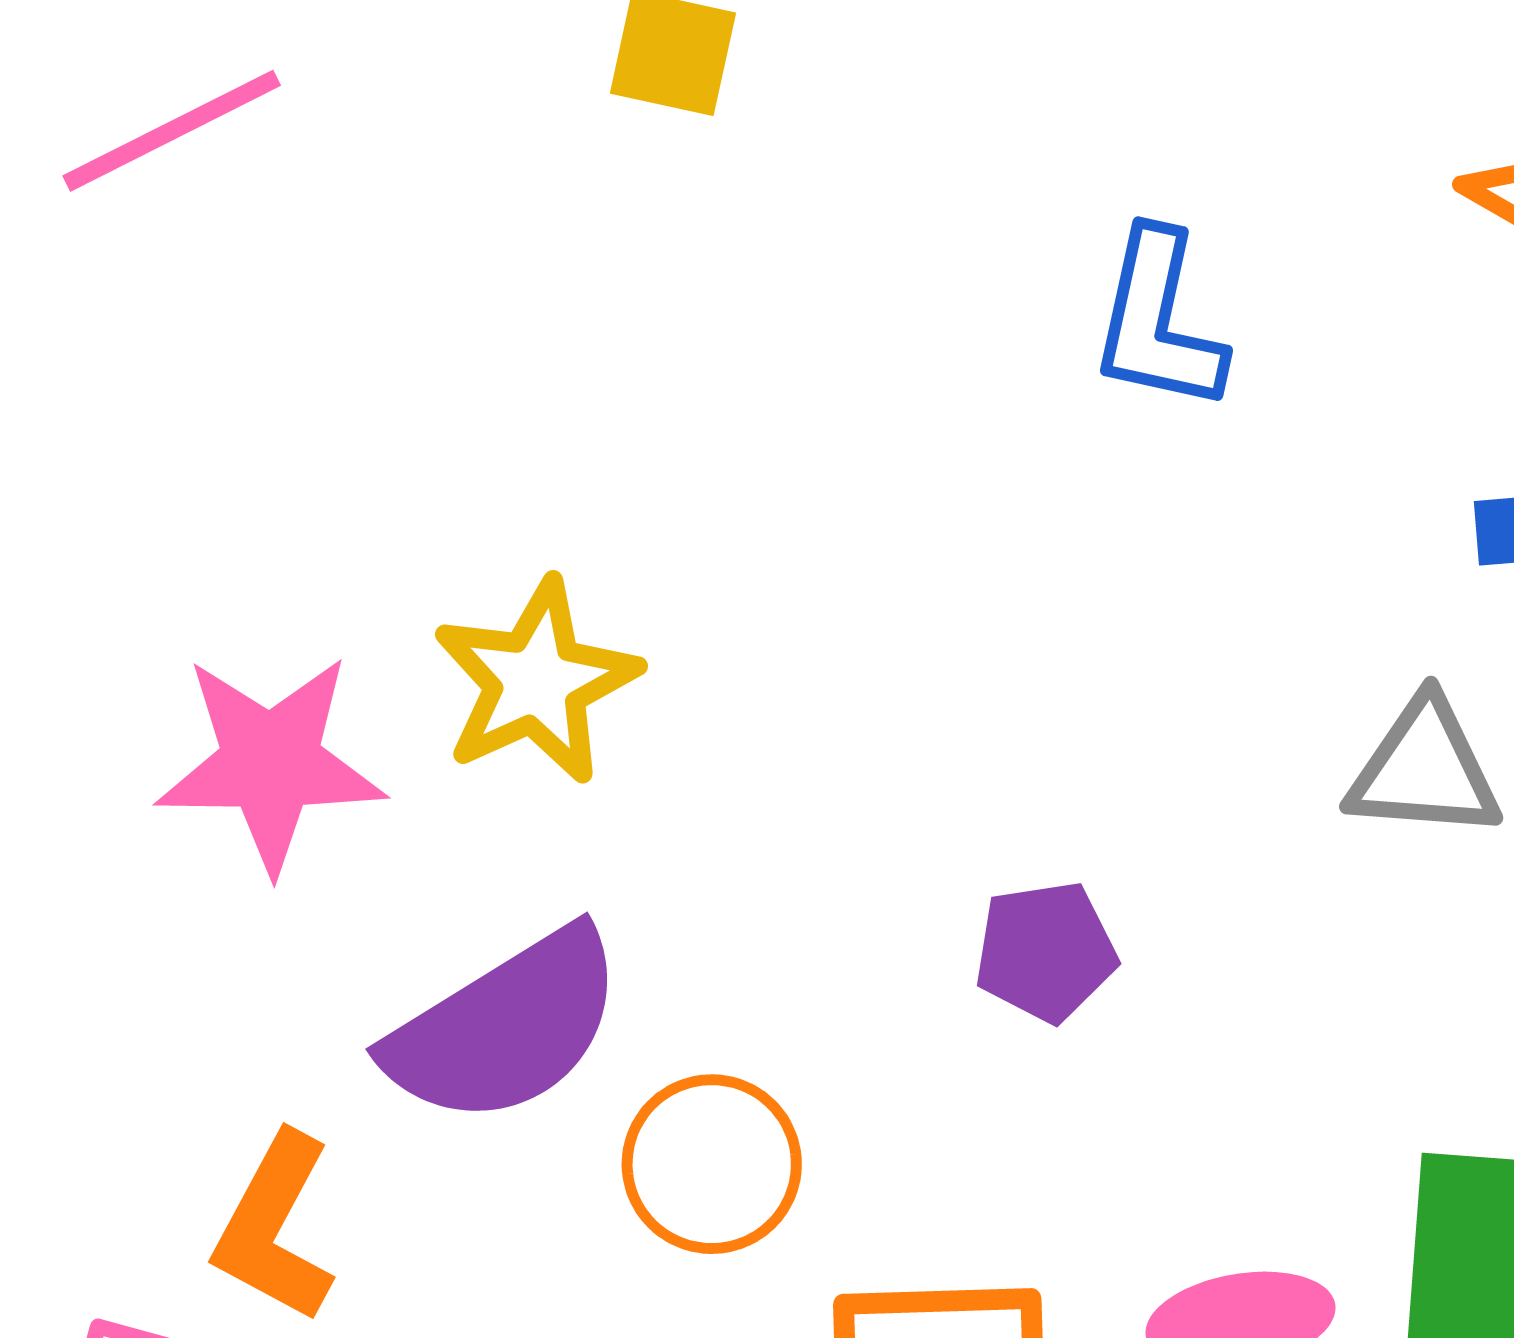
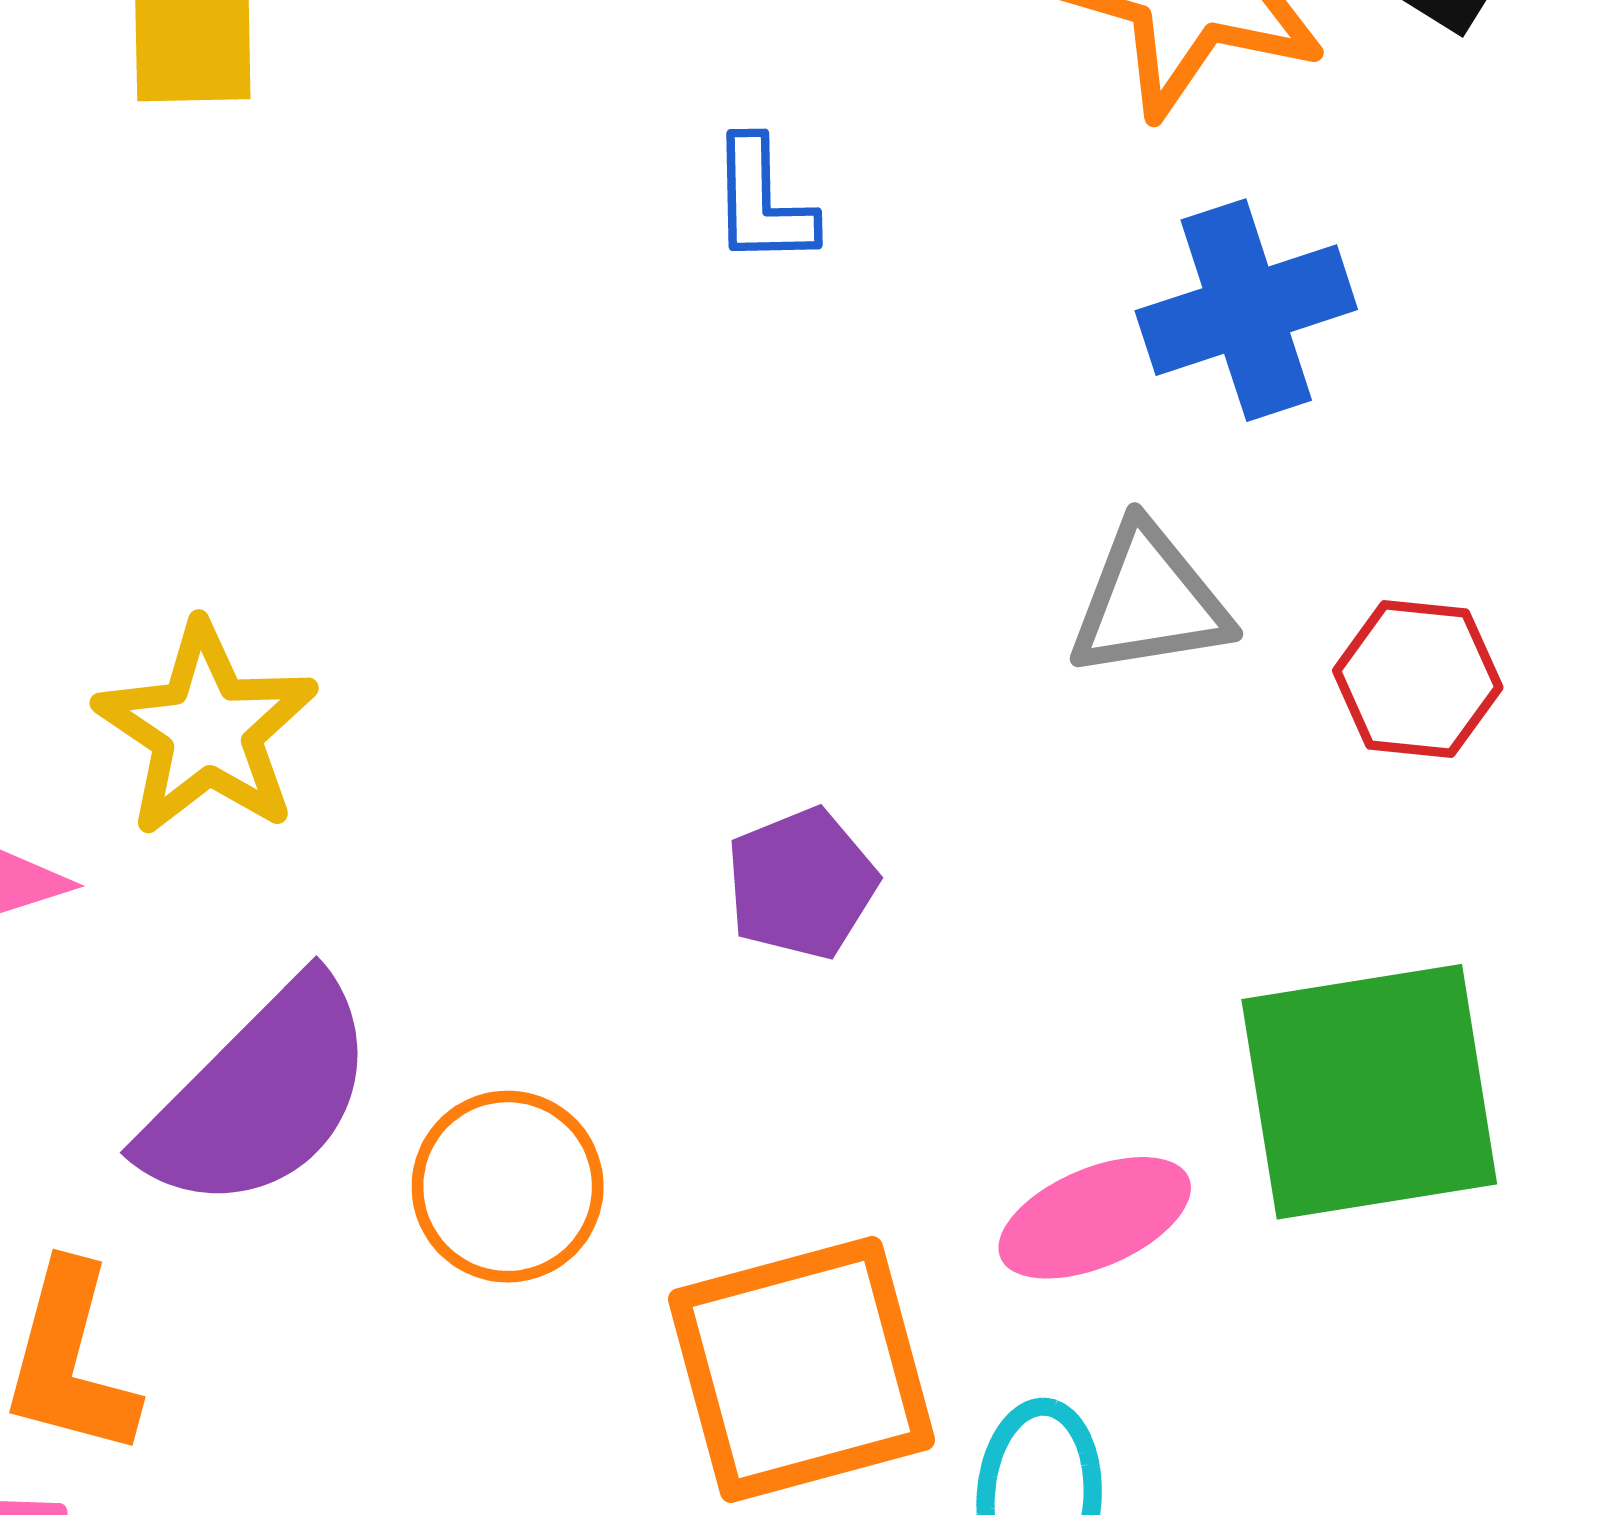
blue L-shape: (1158, 321) -> (762, 202), size x0.7

